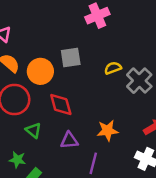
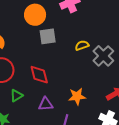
orange circle: (40, 71) -> (35, 15), moved
green triangle: (33, 130) -> (16, 96), turned 48

